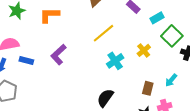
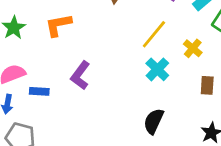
yellow line: (104, 33) -> (154, 34), moved
brown rectangle: (148, 88) -> (207, 85), moved

